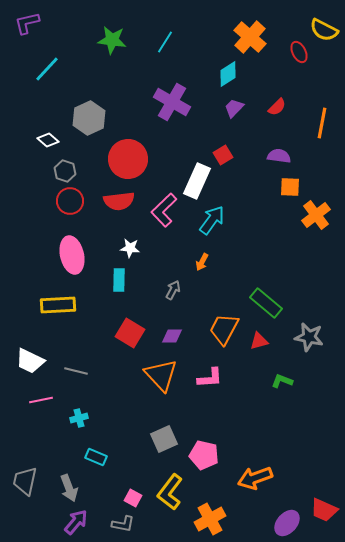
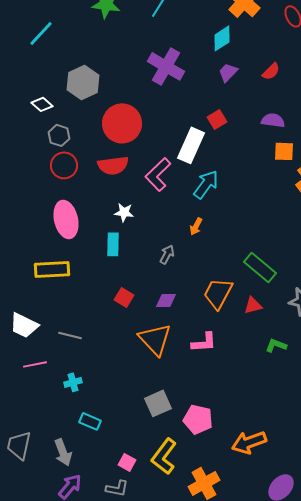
red square: (130, 333) -> (124, 297), size x0.7

